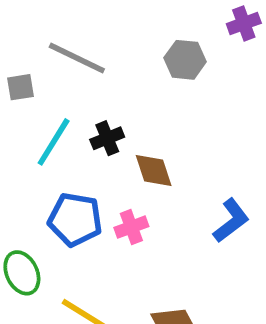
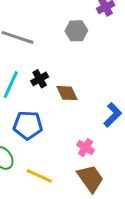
pink cross: (131, 227) -> (86, 148), moved, turned -30

